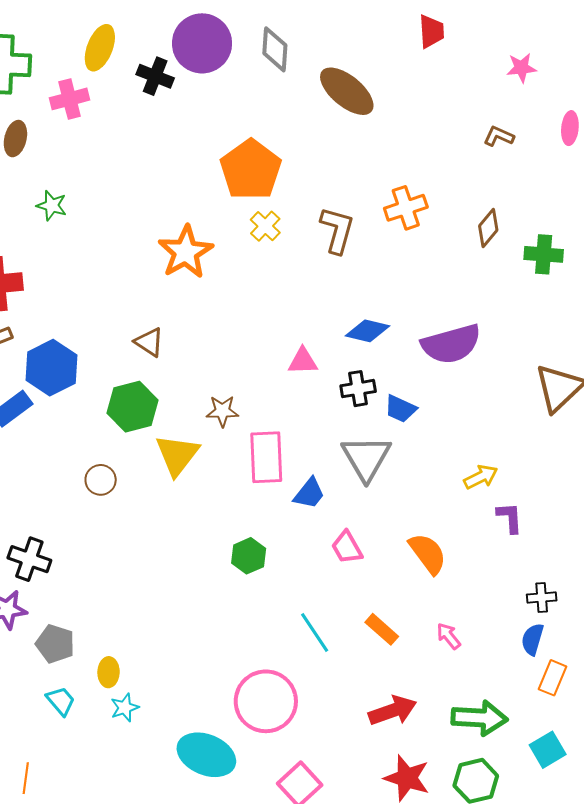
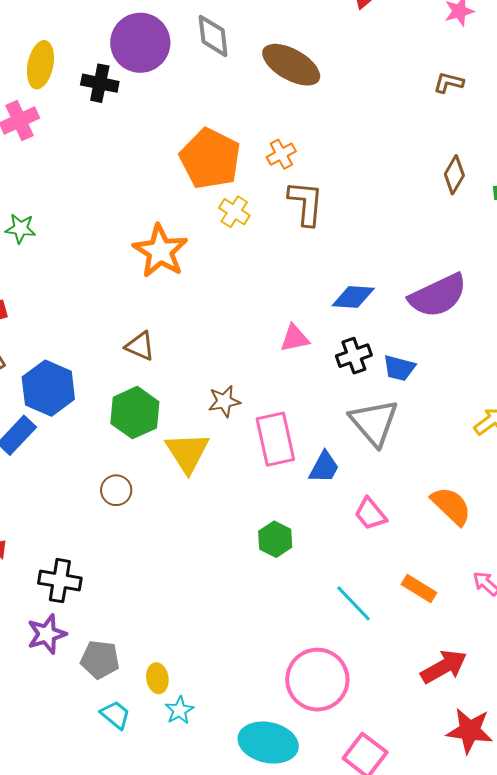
orange cross: (406, 208) -> (281, 154), moved, size x0.7

